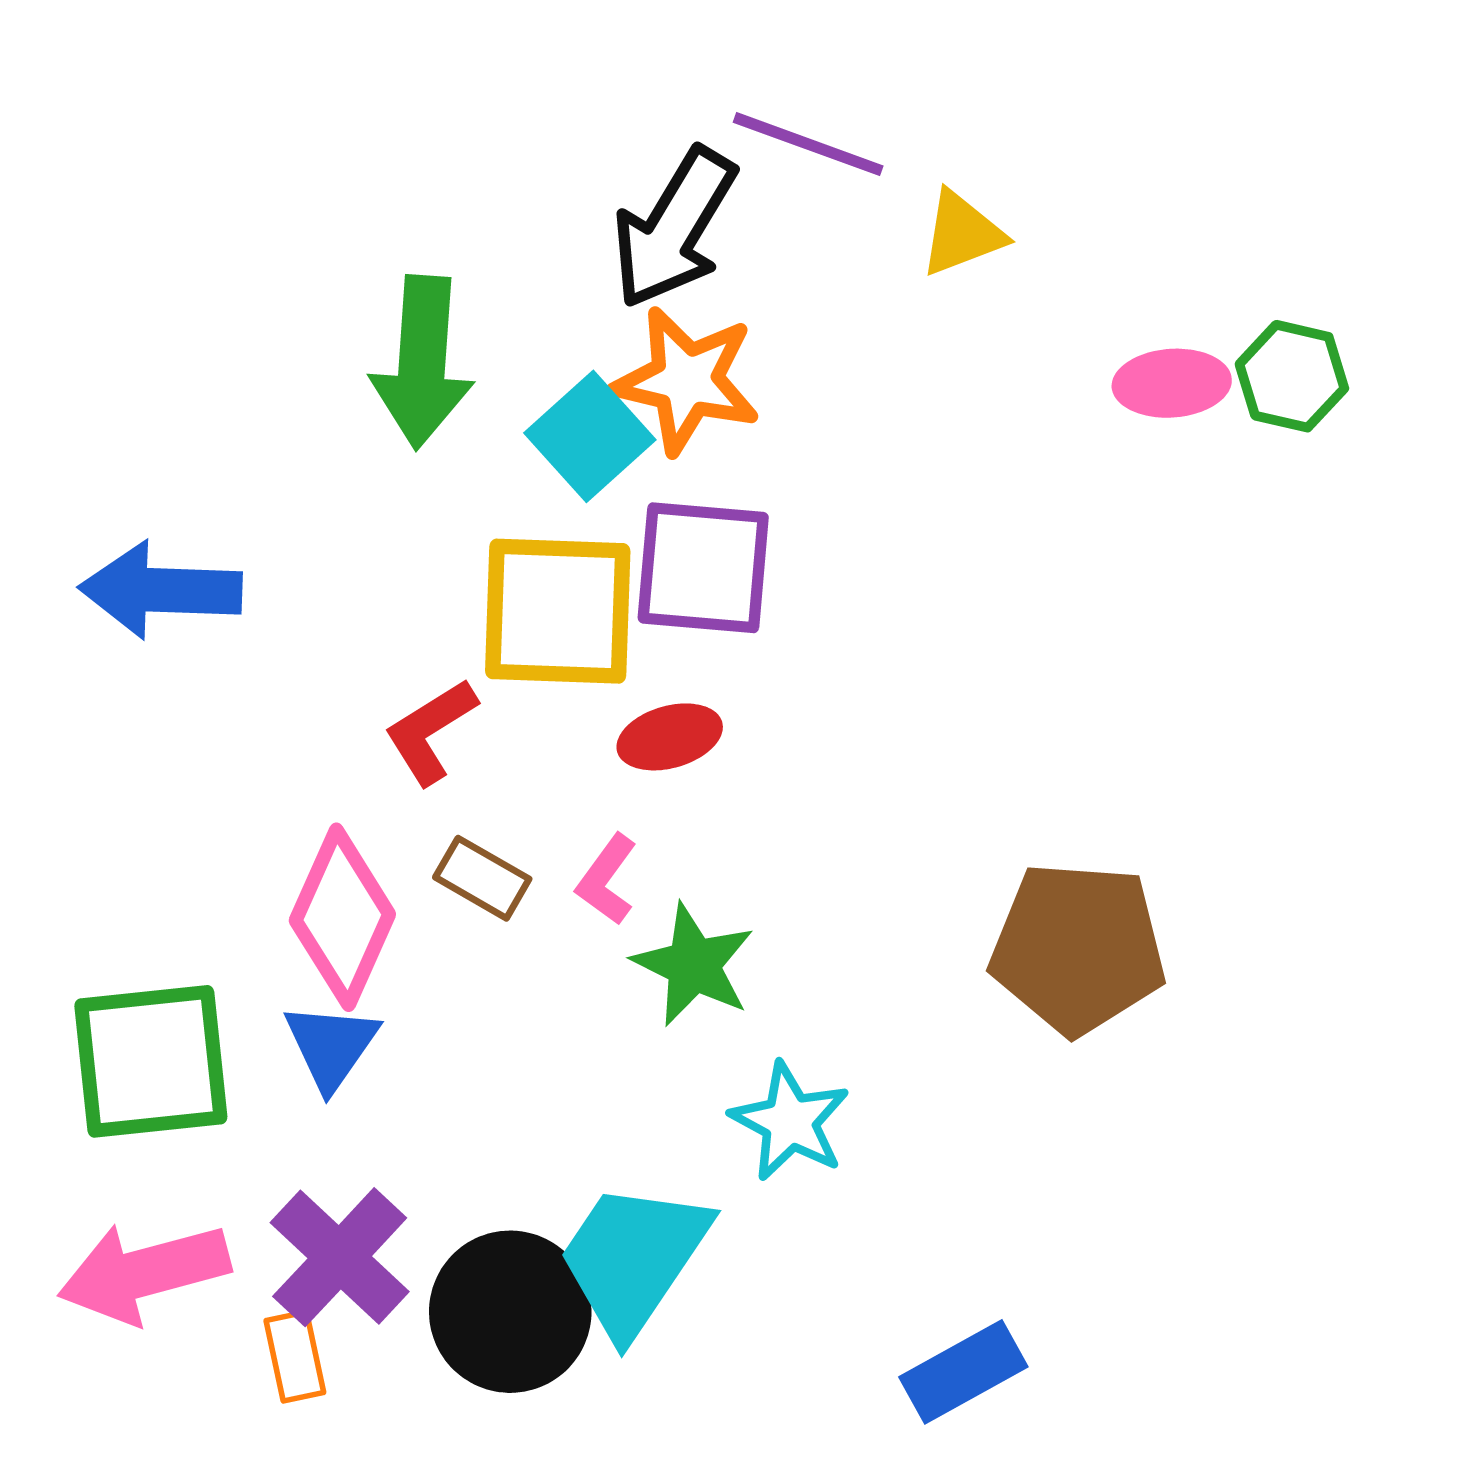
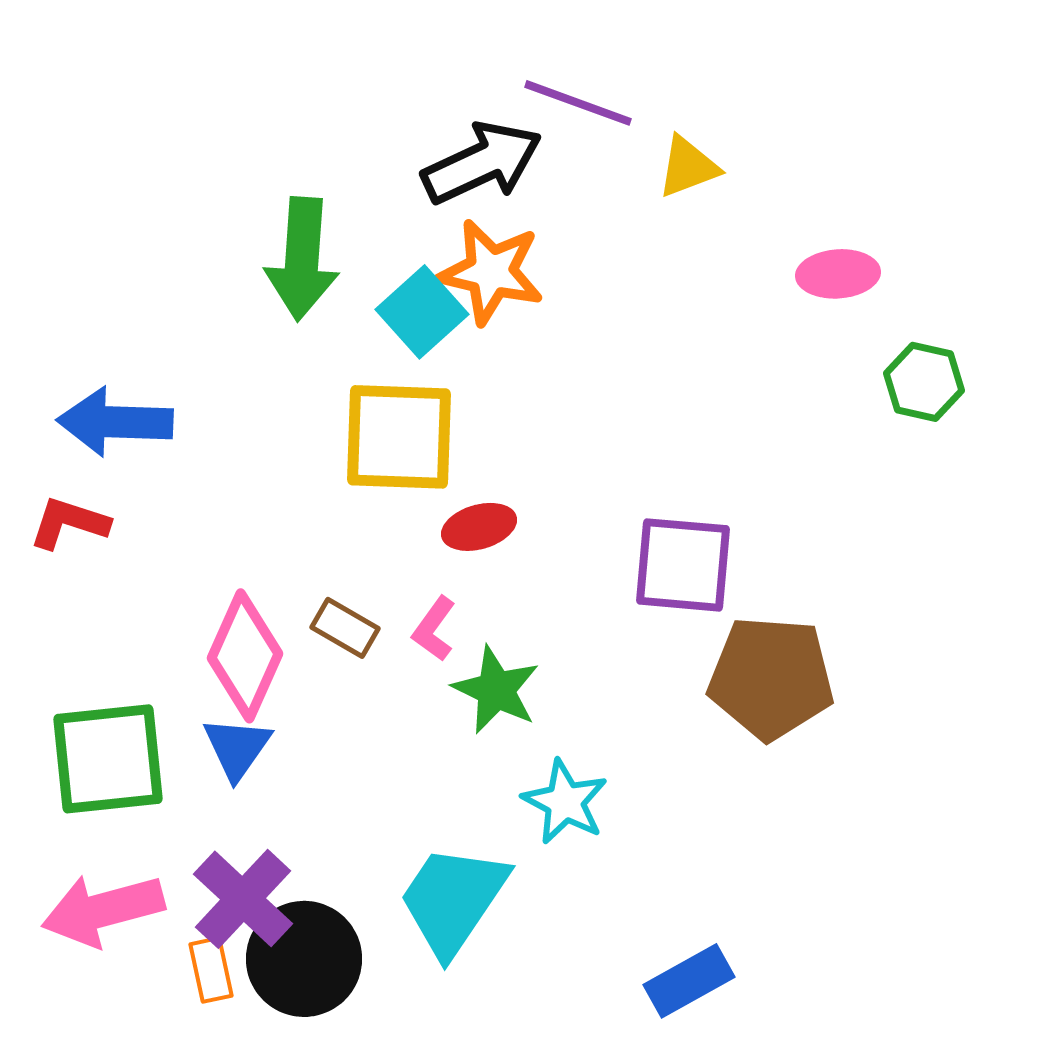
black arrow: (674, 228) -> (482, 163), turned -146
green hexagon: (1292, 376) -> (924, 382), moved
purple square: (703, 568) -> (683, 565), moved
red L-shape: (431, 731) -> (69, 523), moved, turned 50
black circle: (510, 1312) -> (304, 959), moved

